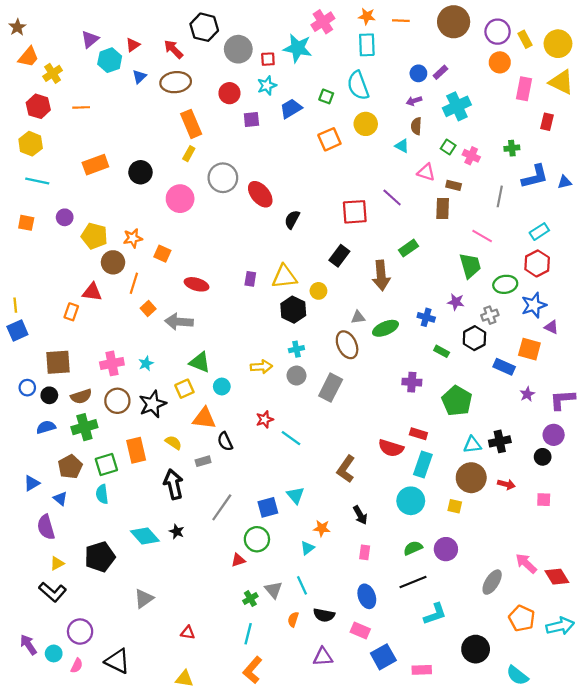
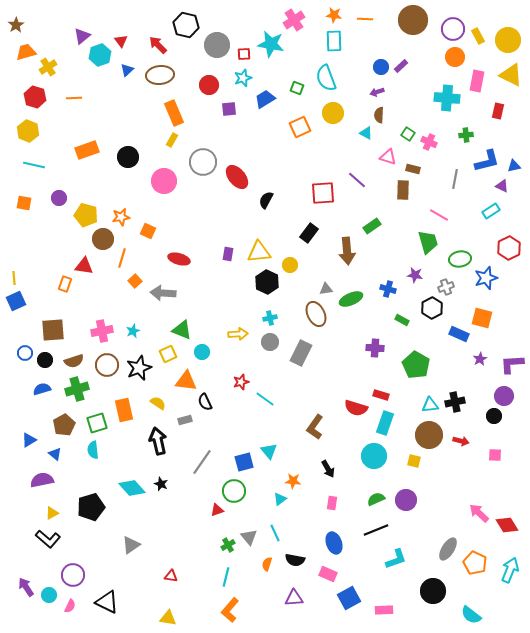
red triangle: (133, 45) -> (121, 41), turned -32
orange trapezoid: (28, 57) -> (26, 52), turned -145
cyan cross: (457, 106) -> (447, 98), moved, turned 30
red hexagon: (537, 263) -> (509, 248), moved
purple triangle: (551, 327) -> (502, 186), moved
purple semicircle: (46, 527) -> (42, 480), turned 95
gray ellipse: (492, 582) -> (448, 549), moved
cyan arrow: (560, 626) -> (510, 570), turned -55

